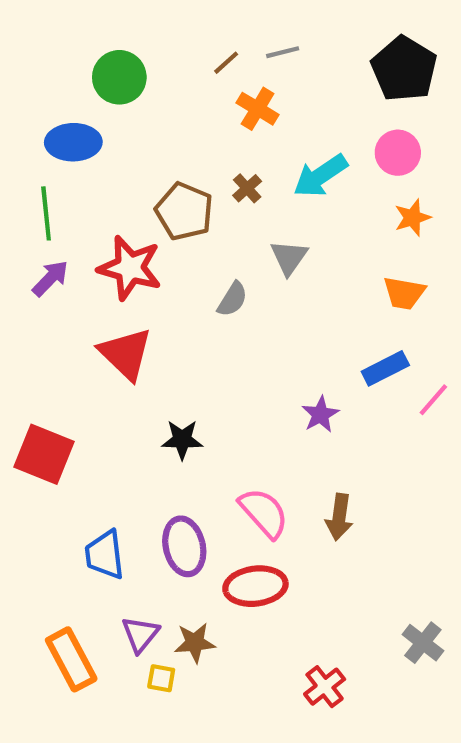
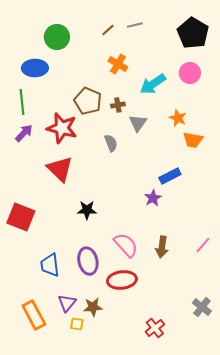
orange cross: (258, 109) -> (118, 64), moved
brown cross: (247, 188) -> (118, 105), moved, turned 32
orange star: (413, 218) -> (178, 118), moved, turned -30
gray semicircle: (232, 299) -> (111, 143), turned -54
blue rectangle: (385, 368) -> (170, 176), moved
pink line: (433, 400) -> (203, 245), moved

